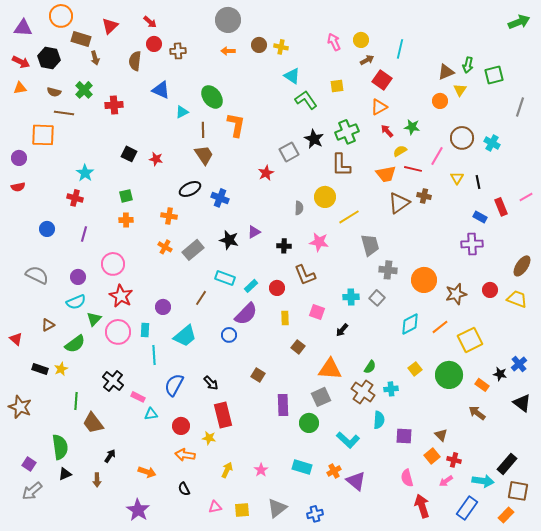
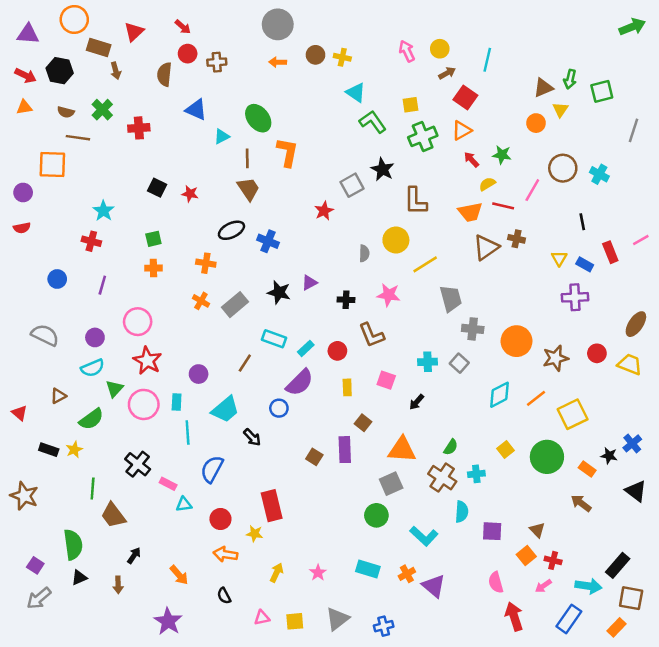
green cross: (347, 132) -> (423, 136), moved
yellow triangle: (457, 178) -> (559, 258), moved
black arrow: (211, 383) -> (252, 437), moved
purple rectangle: (283, 405) -> (345, 450), moved
orange arrow: (147, 472) -> (179, 575), turned 30

